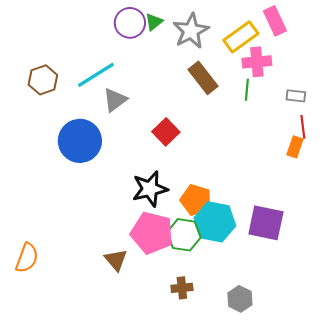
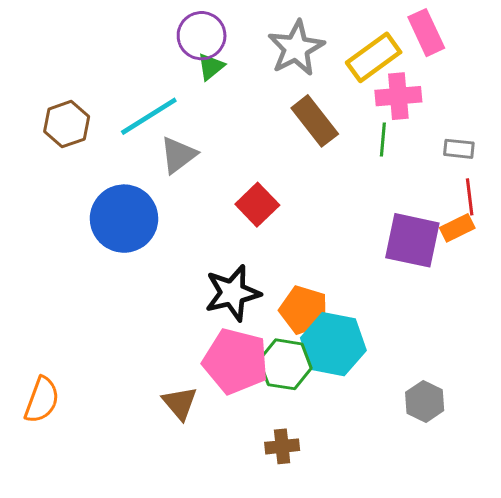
green triangle: (154, 22) -> (211, 67), moved
orange rectangle: (295, 147) -> (457, 228), turned 45
purple square: (266, 223) -> (412, 240), moved
gray hexagon: (240, 299) -> (425, 401), moved

